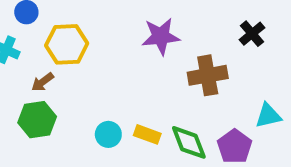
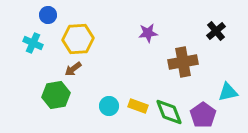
purple star: (161, 36) -> (148, 33), size x0.7
brown arrow: (42, 82) -> (73, 69), moved

